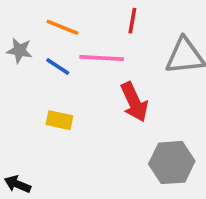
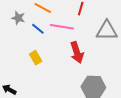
yellow rectangle: (59, 120) -> (36, 58), turned 40

